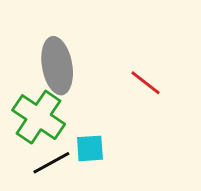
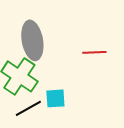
red line: (146, 83) -> (94, 52), turned -40

